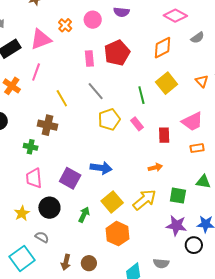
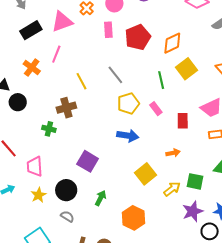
orange diamond: (163, 48) -> (172, 43), moved
pink rectangle: (89, 58) -> (108, 30), moved
brown cross: (48, 125) -> (66, 108), turned -30
blue arrow: (101, 168) -> (128, 136), moved
pink trapezoid: (34, 178) -> (35, 166), moved
yellow arrow: (145, 200) -> (172, 189), moved, size x0.7
yellow square: (112, 202) -> (146, 174), moved
purple star: (176, 226) -> (193, 211), turned -30
gray semicircle: (42, 237) -> (67, 216), moved

